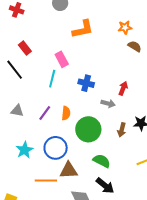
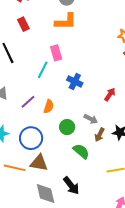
orange L-shape: (83, 29) -> (66, 22), moved
red rectangle: (25, 48) -> (23, 24), moved
gray arrow: (108, 103) -> (91, 119), moved
green circle: (88, 129) -> (67, 127), size x0.6
green semicircle: (102, 161) -> (81, 151), moved

